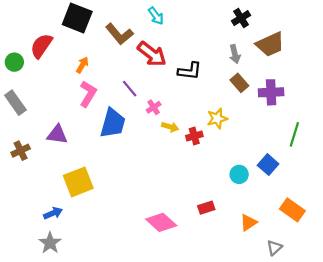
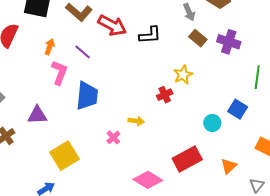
purple line: (130, 89) -> (83, 52), moved
purple cross: (271, 92) -> (229, 42), turned 30
pink cross: (154, 107) -> (113, 137), moved
yellow arrow: (170, 127) -> (136, 121), moved
red rectangle: (206, 208) -> (187, 159), size x1.8

